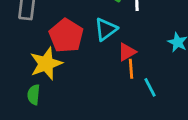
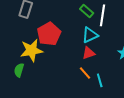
cyan triangle: (106, 29) -> (90, 35), moved
orange line: (131, 69) -> (85, 73), moved, turned -48

